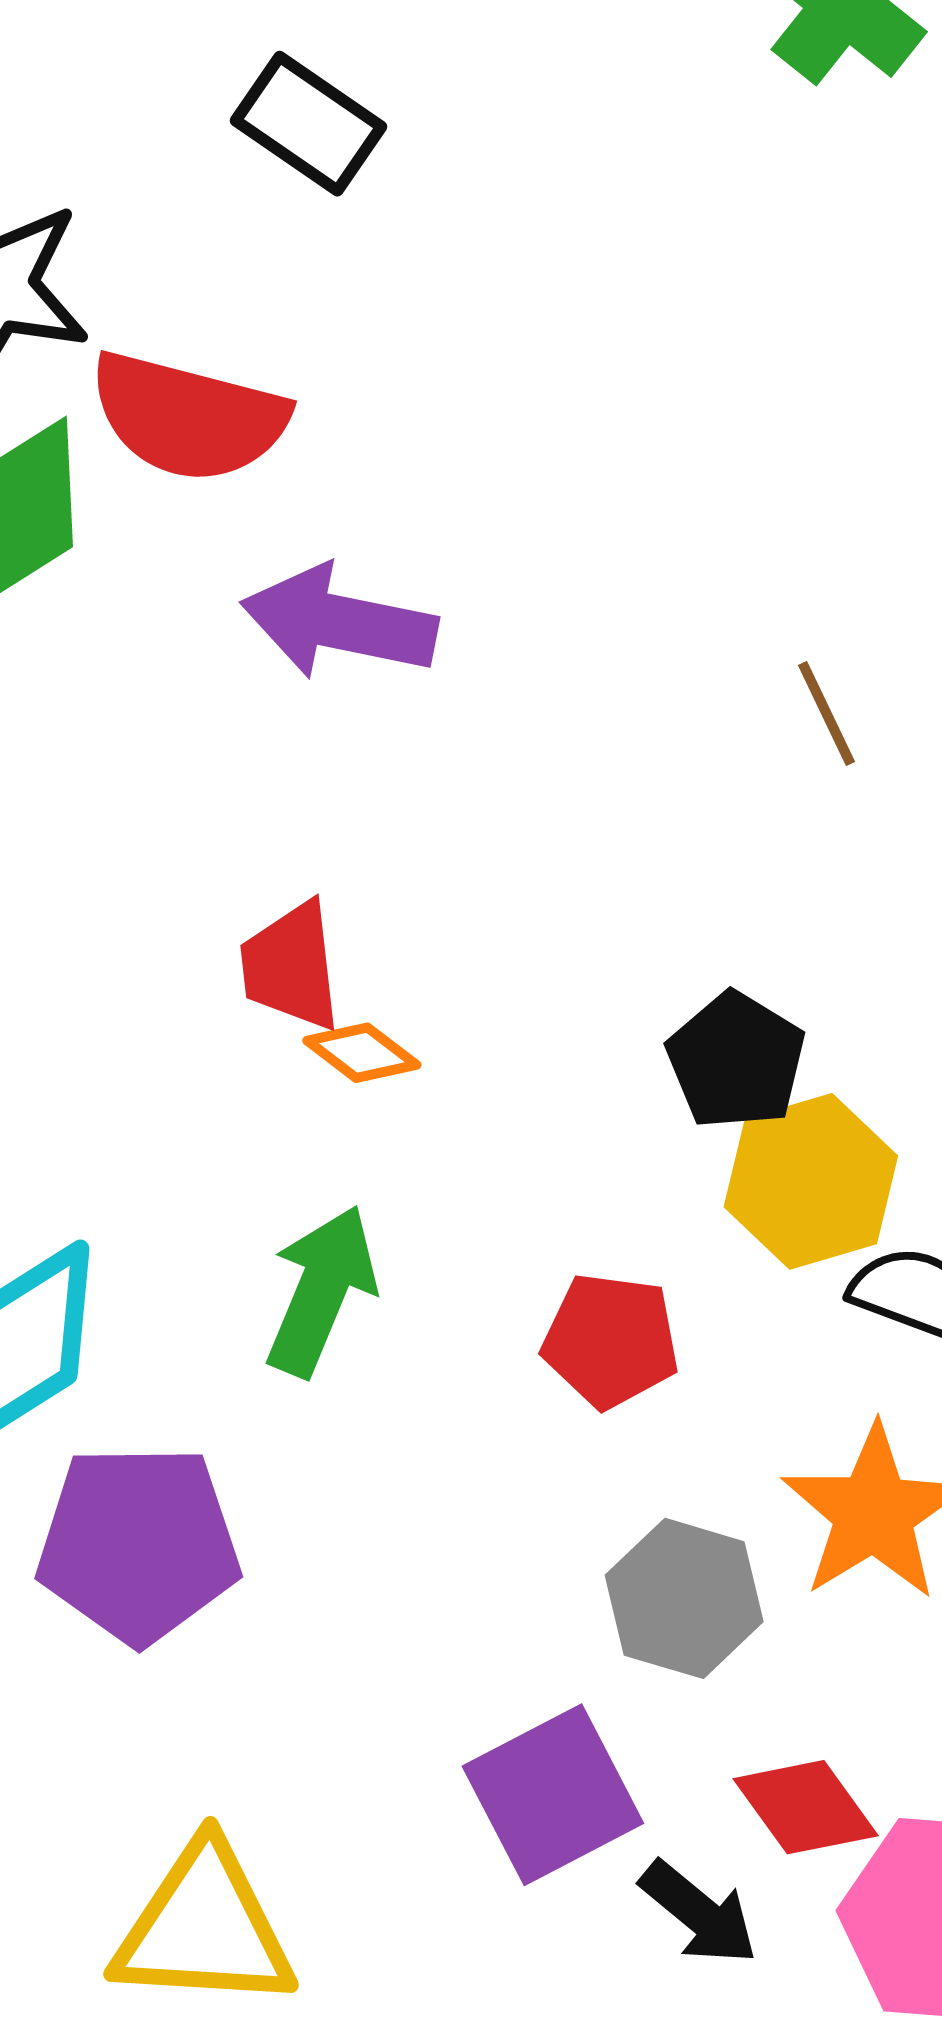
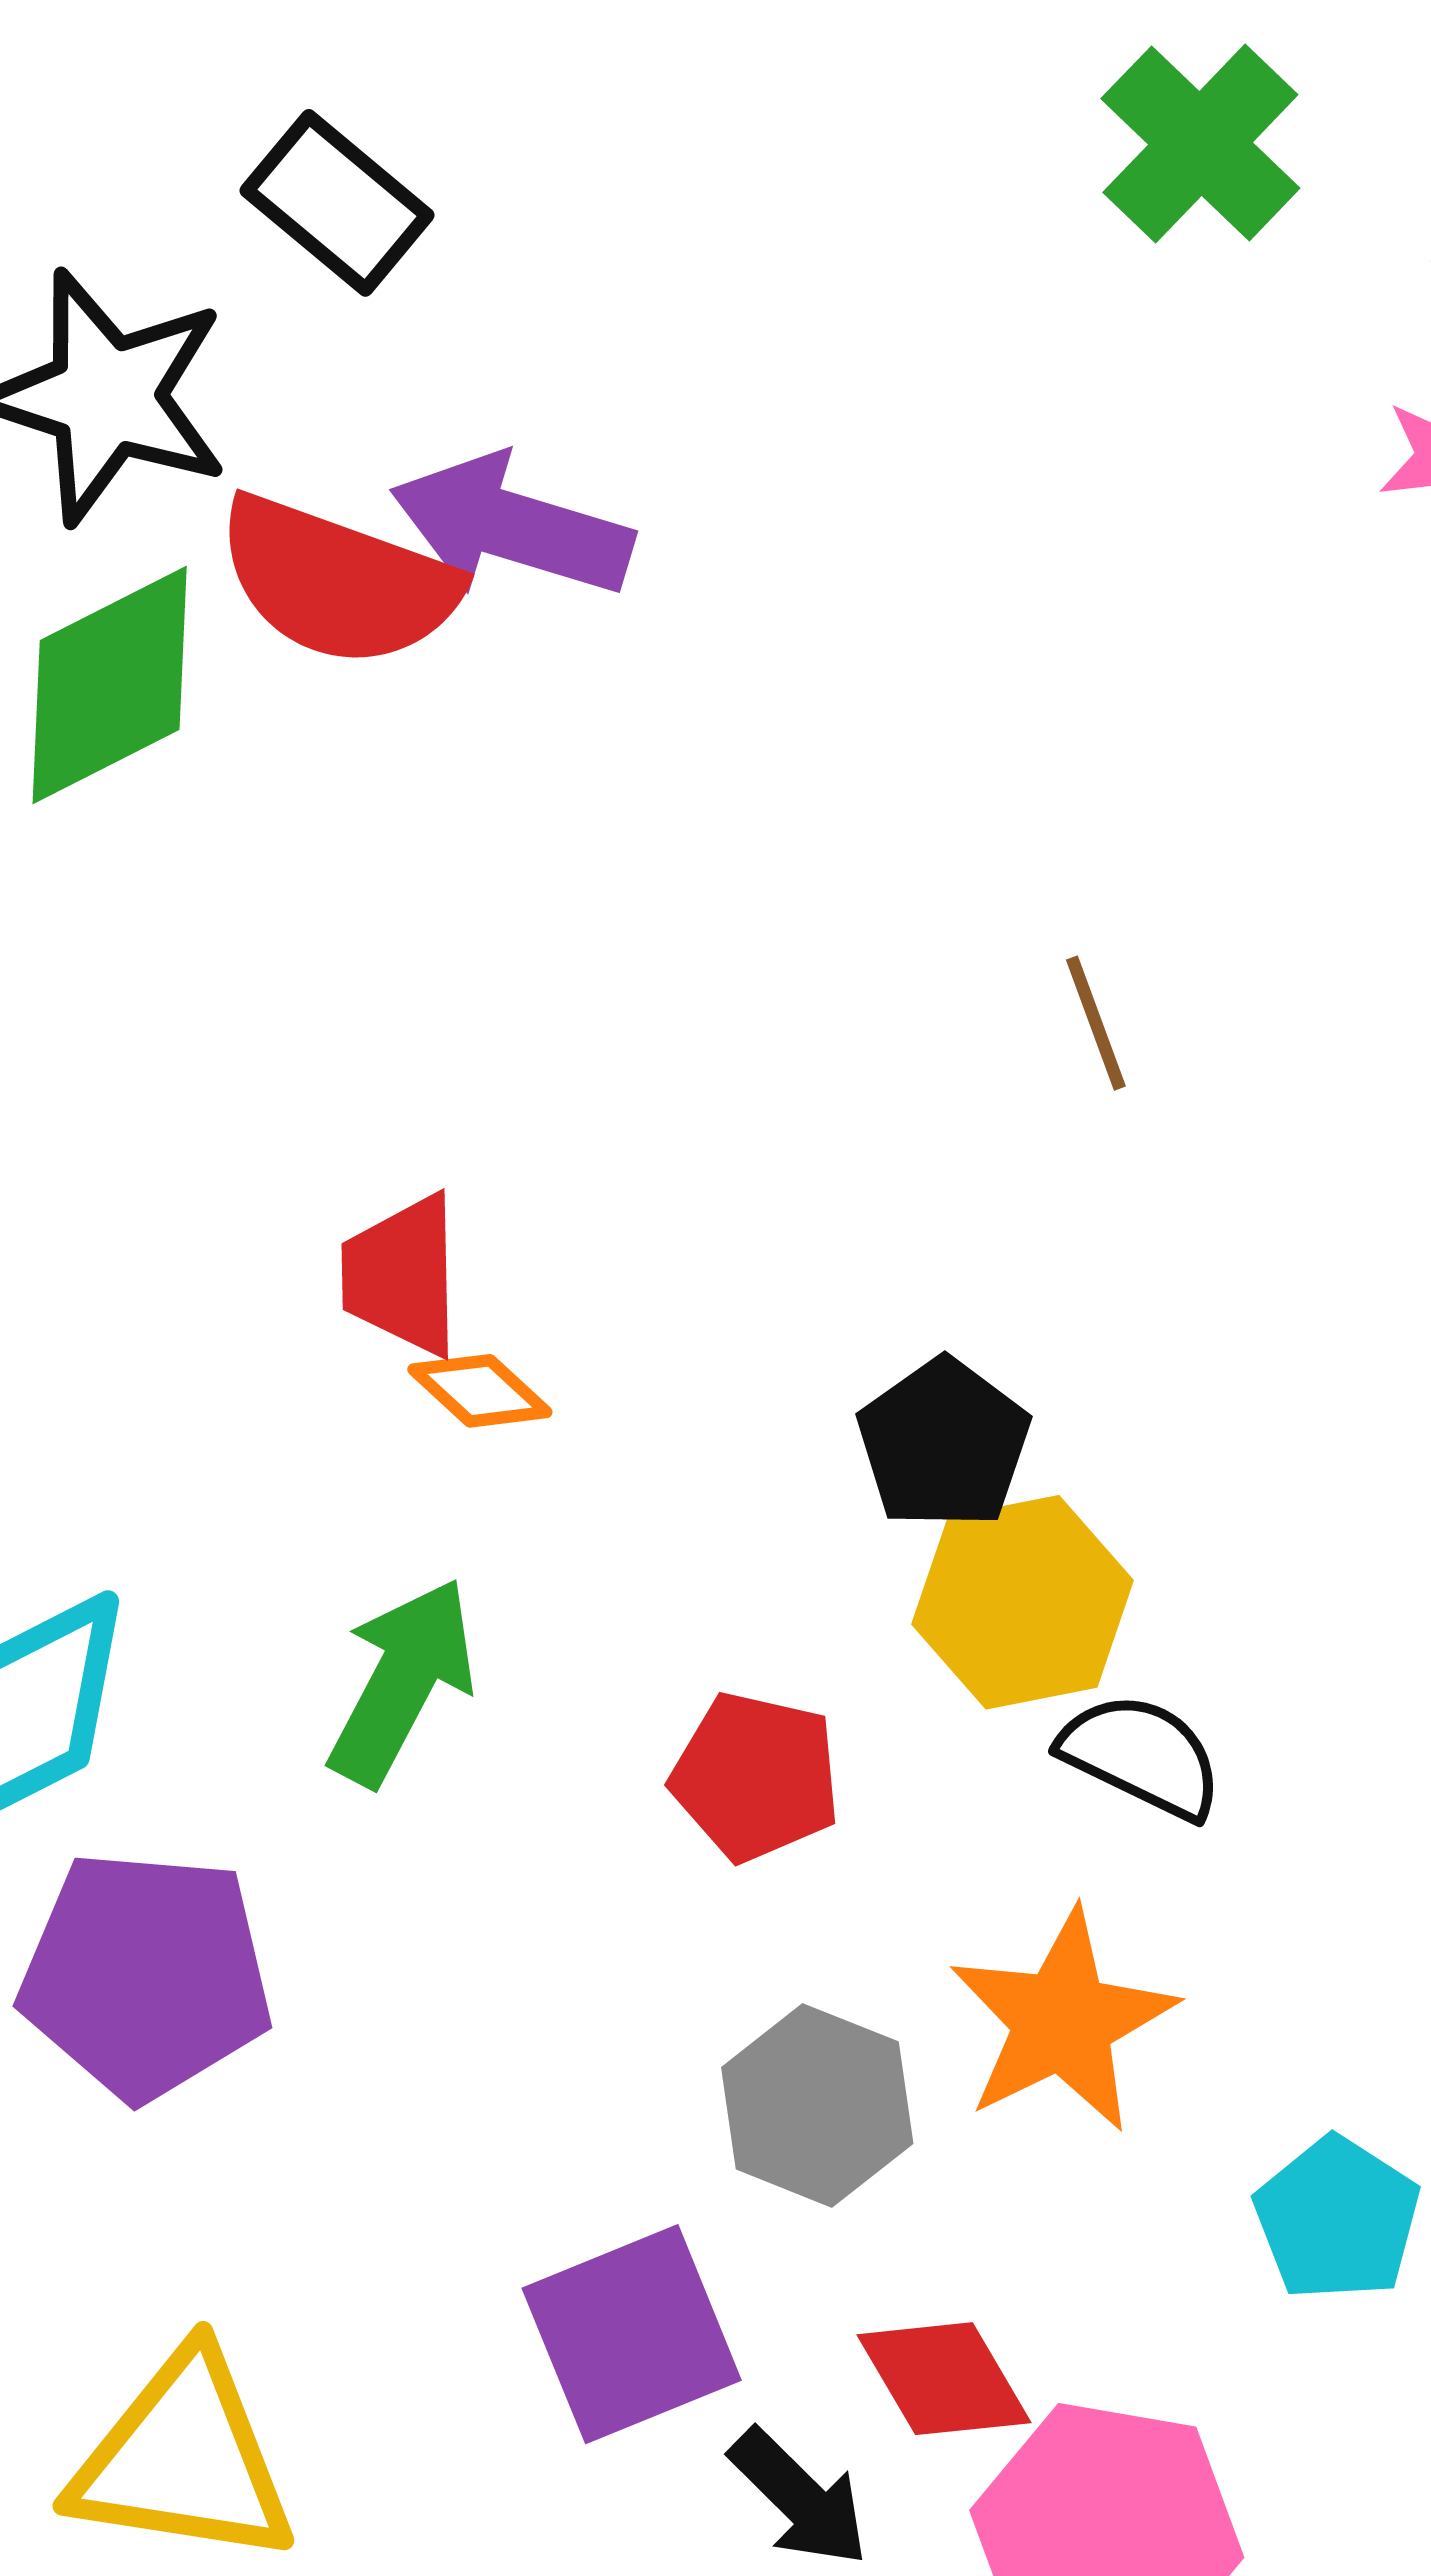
black rectangle: (308, 124) -> (337, 203), moved
purple arrow: (339, 623) -> (512, 526), moved

